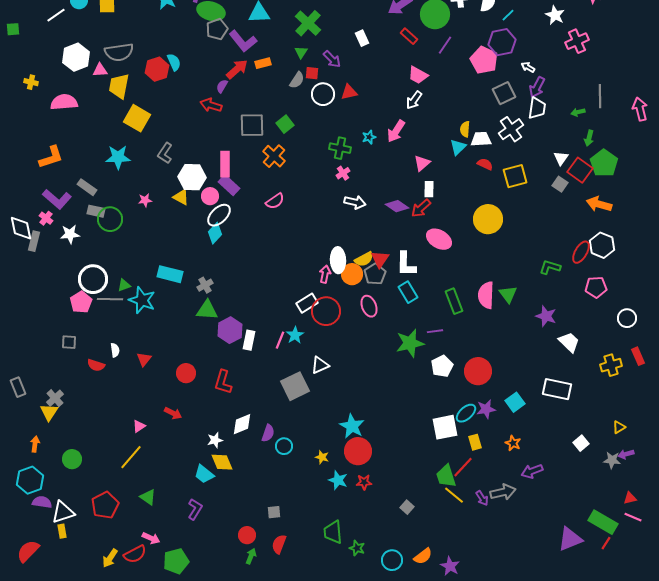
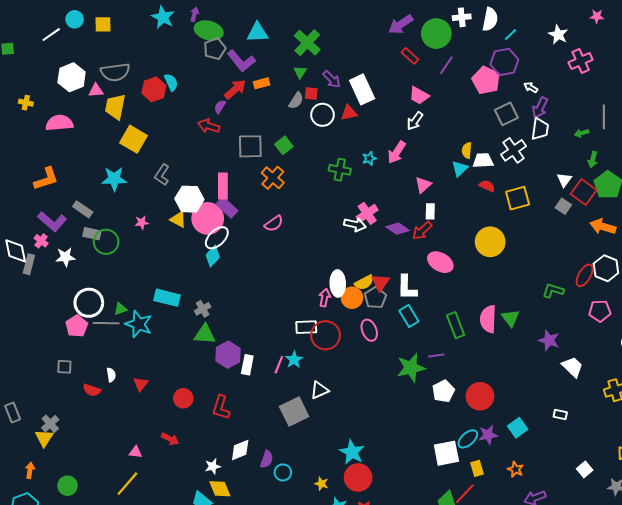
white rectangle: (362, 38) -> (362, 89), moved, size x1.8
pink cross: (343, 173) -> (367, 213), moved, size x1.5
pink circle: (210, 196) -> (208, 218), size x1.8
white rectangle: (307, 303) -> (306, 327), turned 30
white rectangle: (557, 389) -> (560, 415), size x0.5
pink triangle: (139, 426) -> (136, 452), turned 40

